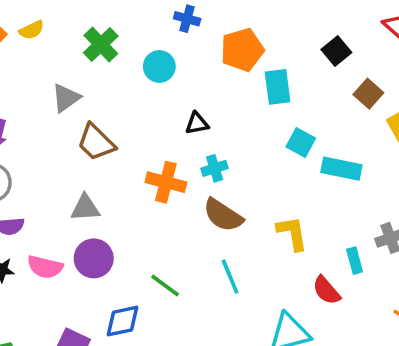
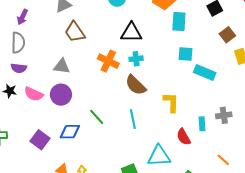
black triangle: (197, 123) -> (131, 33), size x1.6
cyan square: (301, 142) -> (186, 54), turned -35

